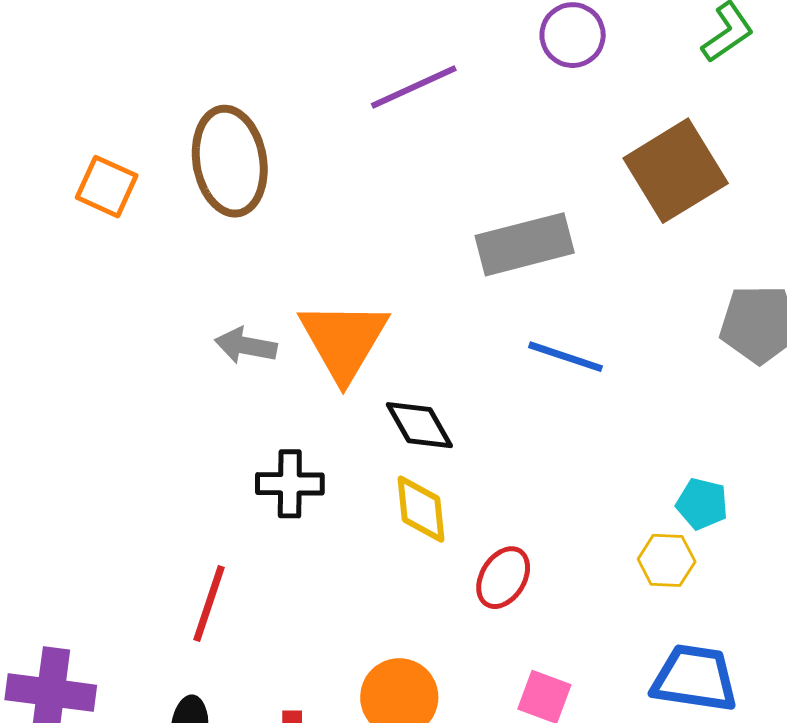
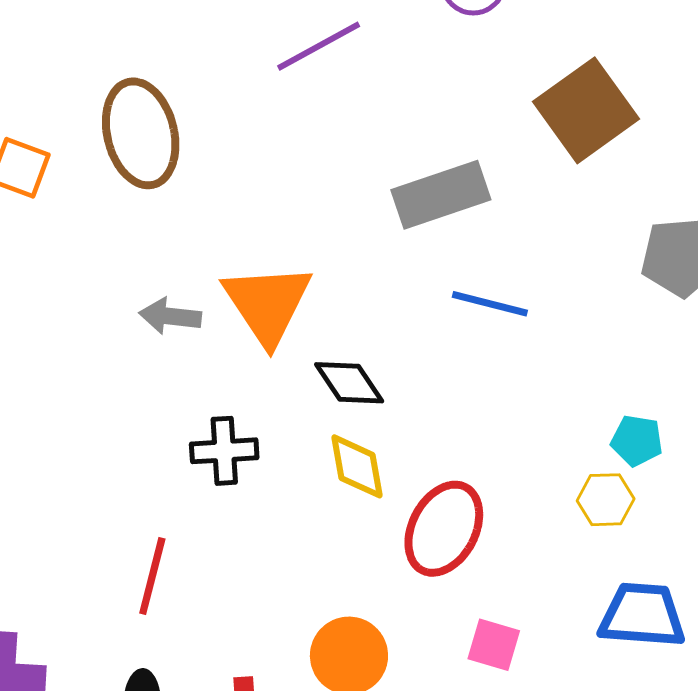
red ellipse: (503, 578) -> (444, 529), size x1.5

